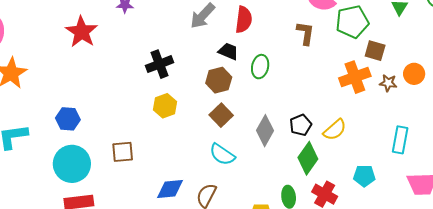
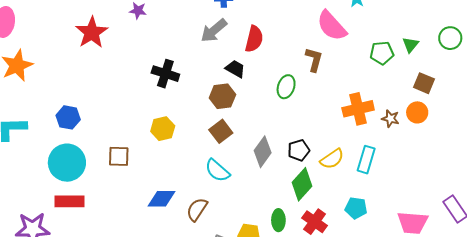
green pentagon: (352, 22) -> (382, 53), moved, size x0.7
brown square: (375, 51) -> (424, 83), moved
black cross: (160, 64) -> (165, 74), turned 32
green ellipse: (260, 67) -> (286, 87), moved
yellow hexagon: (165, 106) -> (163, 129), moved
cyan rectangle: (400, 140) -> (366, 160), moved

